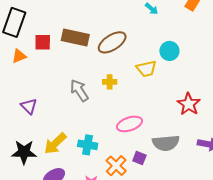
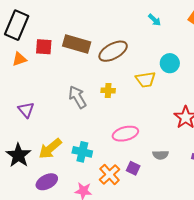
gray semicircle: (166, 143) -> (161, 155), size x0.6
black star: (24, 152) -> (18, 155), turned 30

